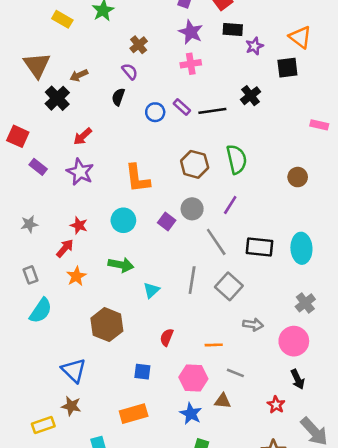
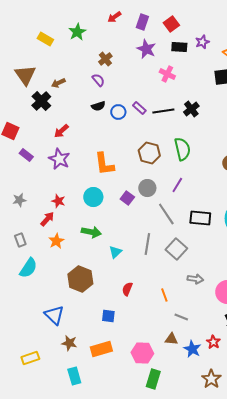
purple star: (254, 46) -> (202, 42), moved
pink cross: (191, 64) -> (167, 74), moved, turned 35
black cross: (251, 96) -> (191, 109), moved
black semicircle: (118, 97) -> (98, 106), moved, turned -128
orange line: (214, 345) -> (164, 295), turned 72
pink hexagon: (193, 378) -> (142, 353), moved
brown star: (71, 406) -> (69, 343), moved
blue star: (191, 414) -> (192, 349), moved

